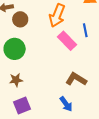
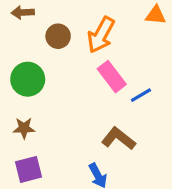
brown circle: (20, 19) -> (58, 36), moved
blue line: (85, 30) -> (141, 95), moved, turned 64

